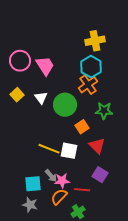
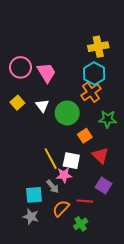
yellow line: (49, 149) -> (51, 159), turned 40
pink star: (62, 181) -> (64, 175), moved

